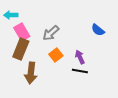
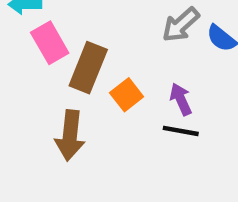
gray arrow: (51, 33) -> (181, 25), moved
brown rectangle: (21, 49) -> (88, 68), moved

